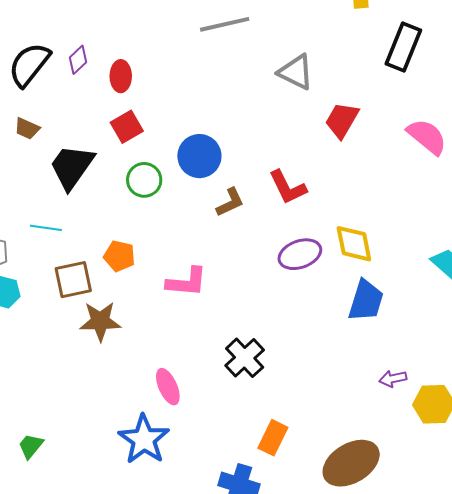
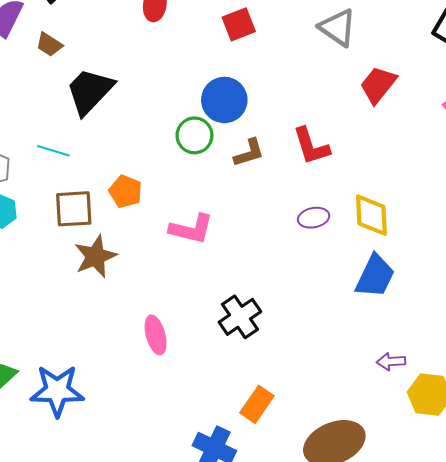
red square: (127, 127) -> (239, 24), moved
green circle: (144, 180) -> (194, 135), moved
purple ellipse: (300, 254) -> (314, 218), size x0.7
brown star: (100, 321) -> (95, 256), turned -30
blue star: (144, 439) -> (57, 391), moved, turned 30

